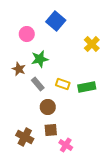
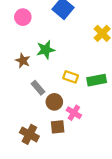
pink circle: (27, 34) -> (23, 17), moved
gray rectangle: (38, 84) -> (38, 88), moved
pink cross: (66, 145) -> (74, 113), moved

